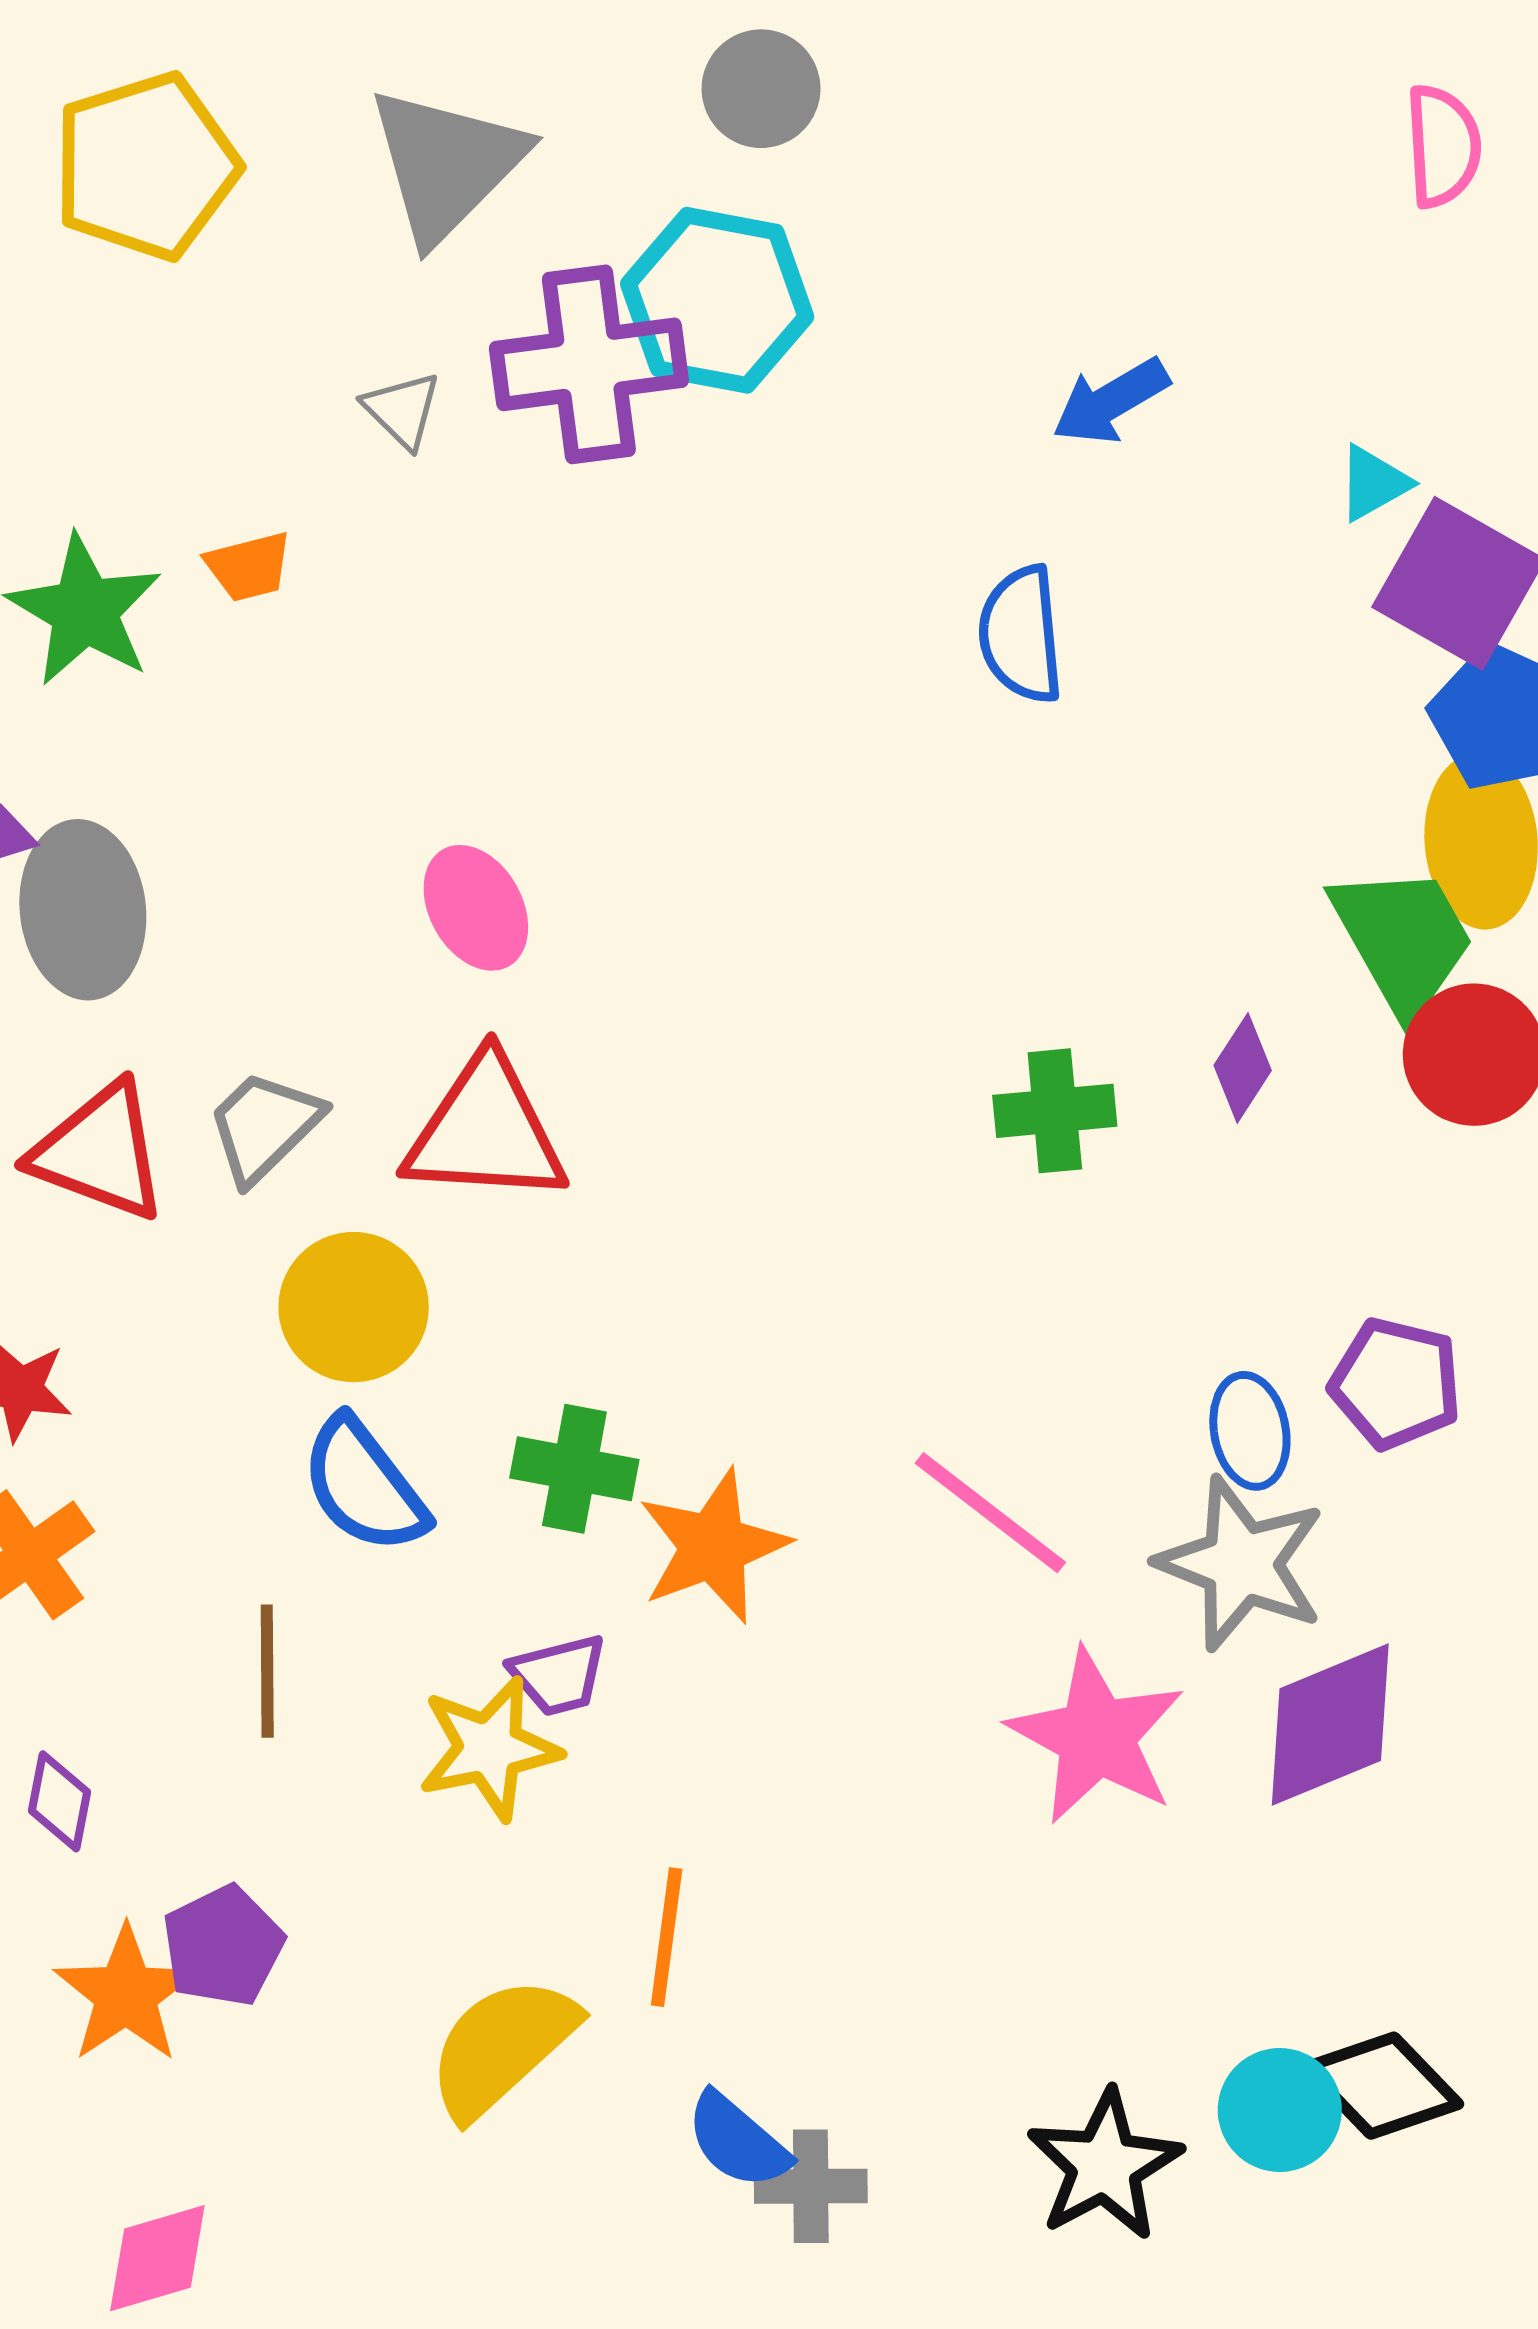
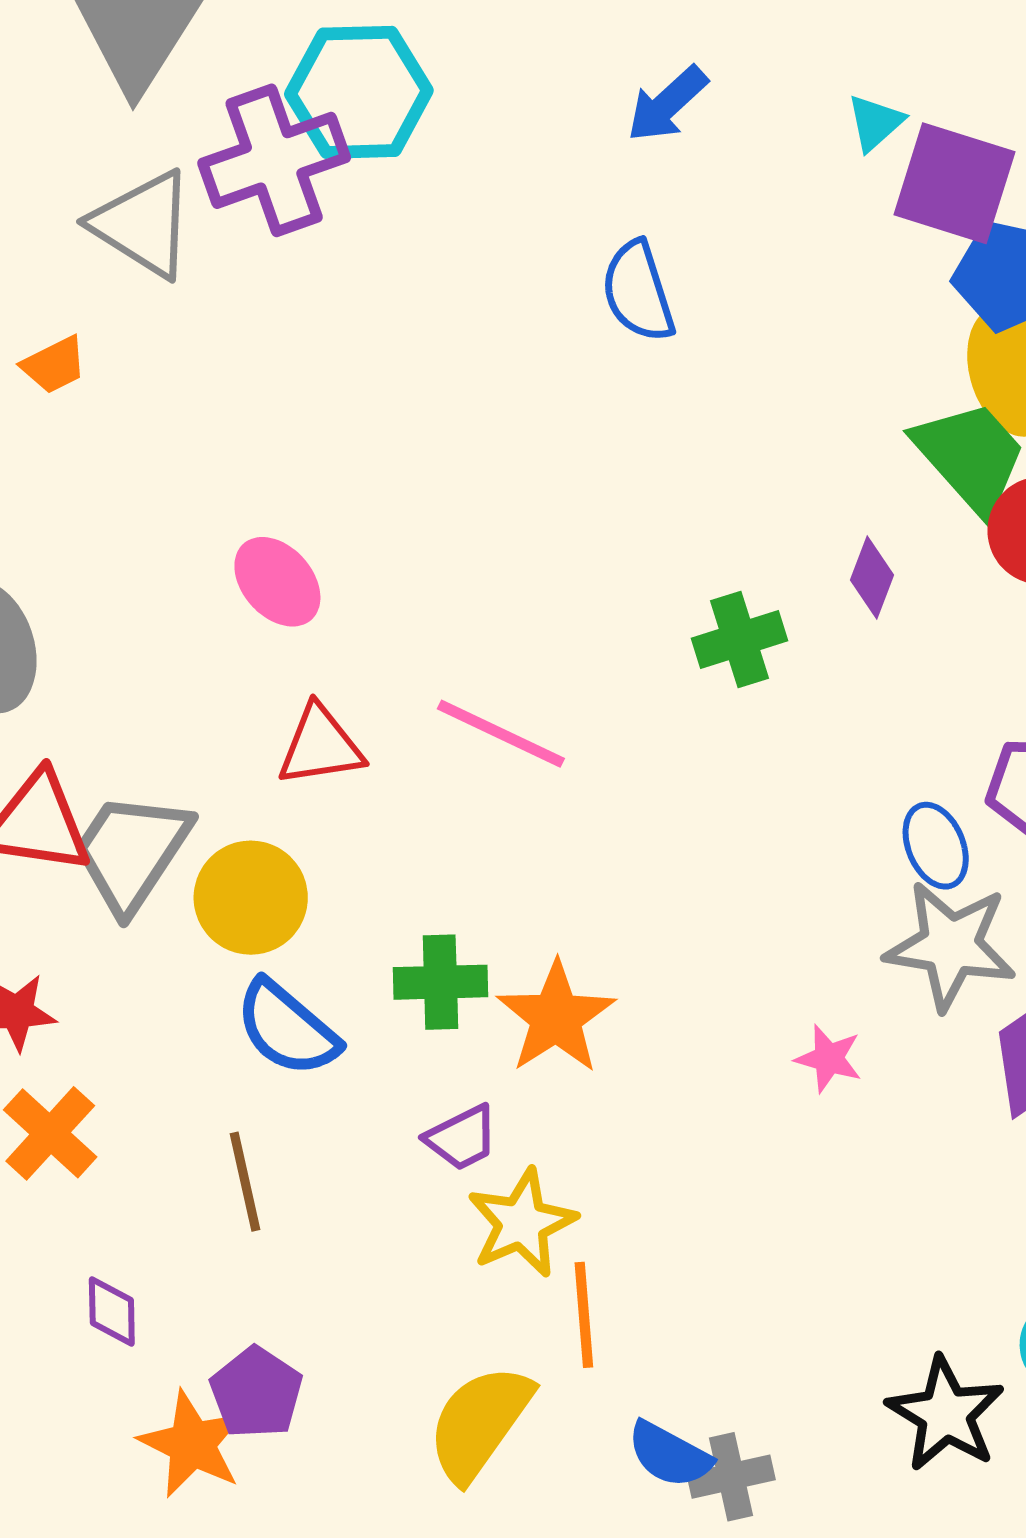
gray triangle: (402, 410) -> (143, 224), size x1.8
gray trapezoid: (264, 1126) -> (131, 852), moved, size x1.4
red triangle: (486, 1131) -> (320, 746), size x0.7
pink line: (990, 1513) -> (501, 734), moved
pink star: (1096, 1736) -> (829, 1058), moved, size x0.5
yellow star: (489, 1748) -> (522, 1223), moved

